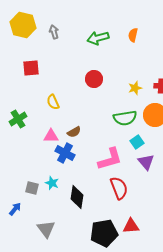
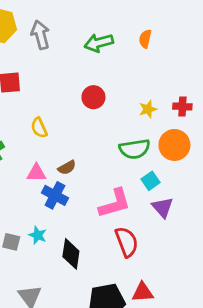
gray arrow: (54, 32) -> (40, 35), size x1.5

